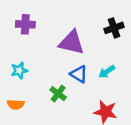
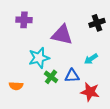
cyan star: (19, 70) -> (39, 58), moved, size x1.5
blue triangle: (79, 74) -> (72, 76), moved, turned -35

